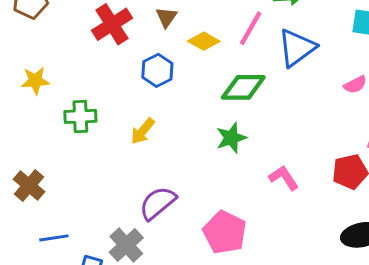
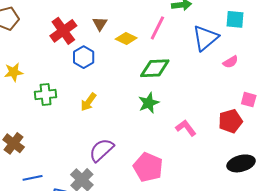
blue triangle: (297, 48) -> (205, 38), moved
blue hexagon: (157, 70) -> (84, 57), moved

